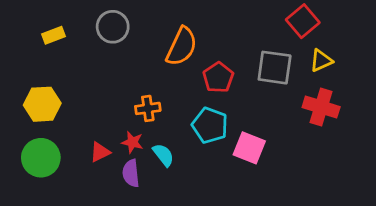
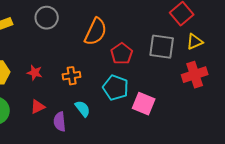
red cross: (321, 107) -> (195, 75), turned -35
red star: (132, 142) -> (35, 73), moved

